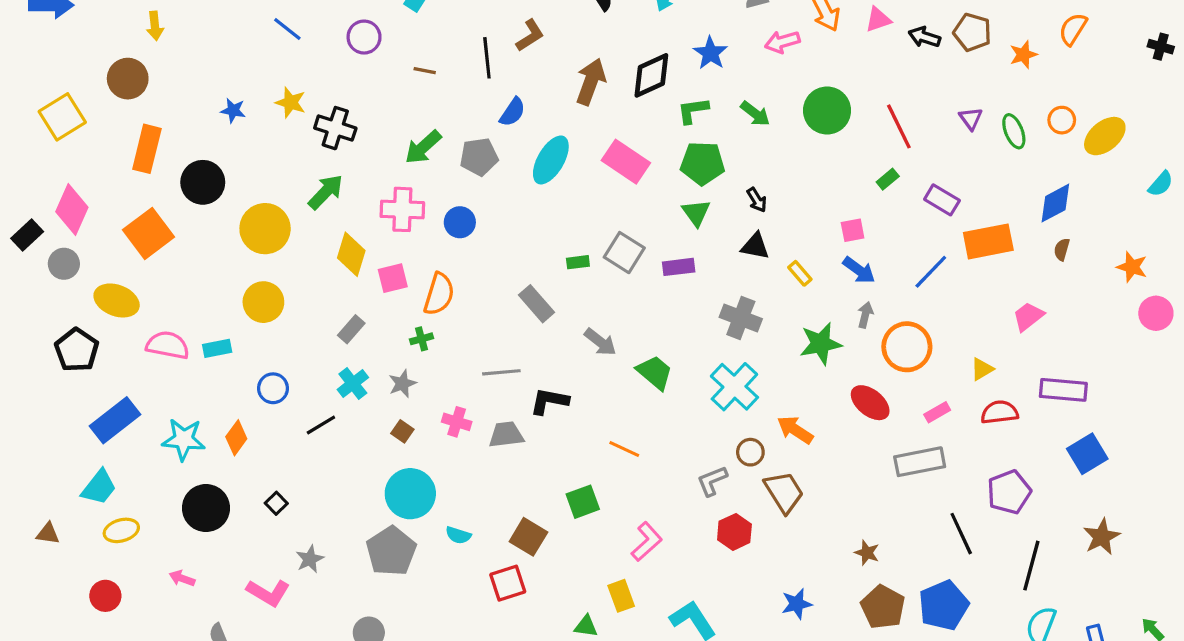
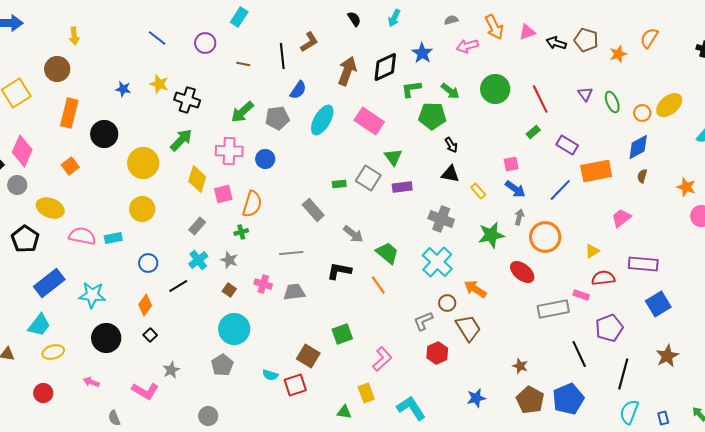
orange circle: (1062, 120) -> (642, 113), moved
green pentagon: (703, 163) -> (432, 116), moved
green triangle: (696, 213) -> (393, 157), moved
orange square: (148, 233) -> (70, 166), size x0.6
gray star: (402, 384) -> (229, 260), turned -30
black L-shape: (549, 401) -> (339, 271), moved
pink rectangle: (937, 412) -> (581, 295), moved, turned 49
orange diamond: (236, 438) -> (145, 305), moved
orange line: (624, 449) -> (378, 285), moved, turned 30
cyan semicircle: (458, 535) -> (270, 375), moved
gray pentagon: (391, 551) -> (222, 365), size x0.7

